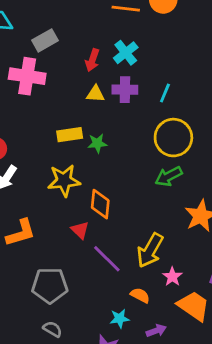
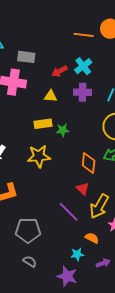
gray rectangle: (45, 40) -> (26, 57), turned 36
red arrow: (92, 60) -> (60, 71), turned 42
yellow triangle: (96, 94) -> (51, 96), moved
orange diamond: (100, 204) -> (89, 163), moved
red triangle: (80, 230) -> (83, 189), moved

